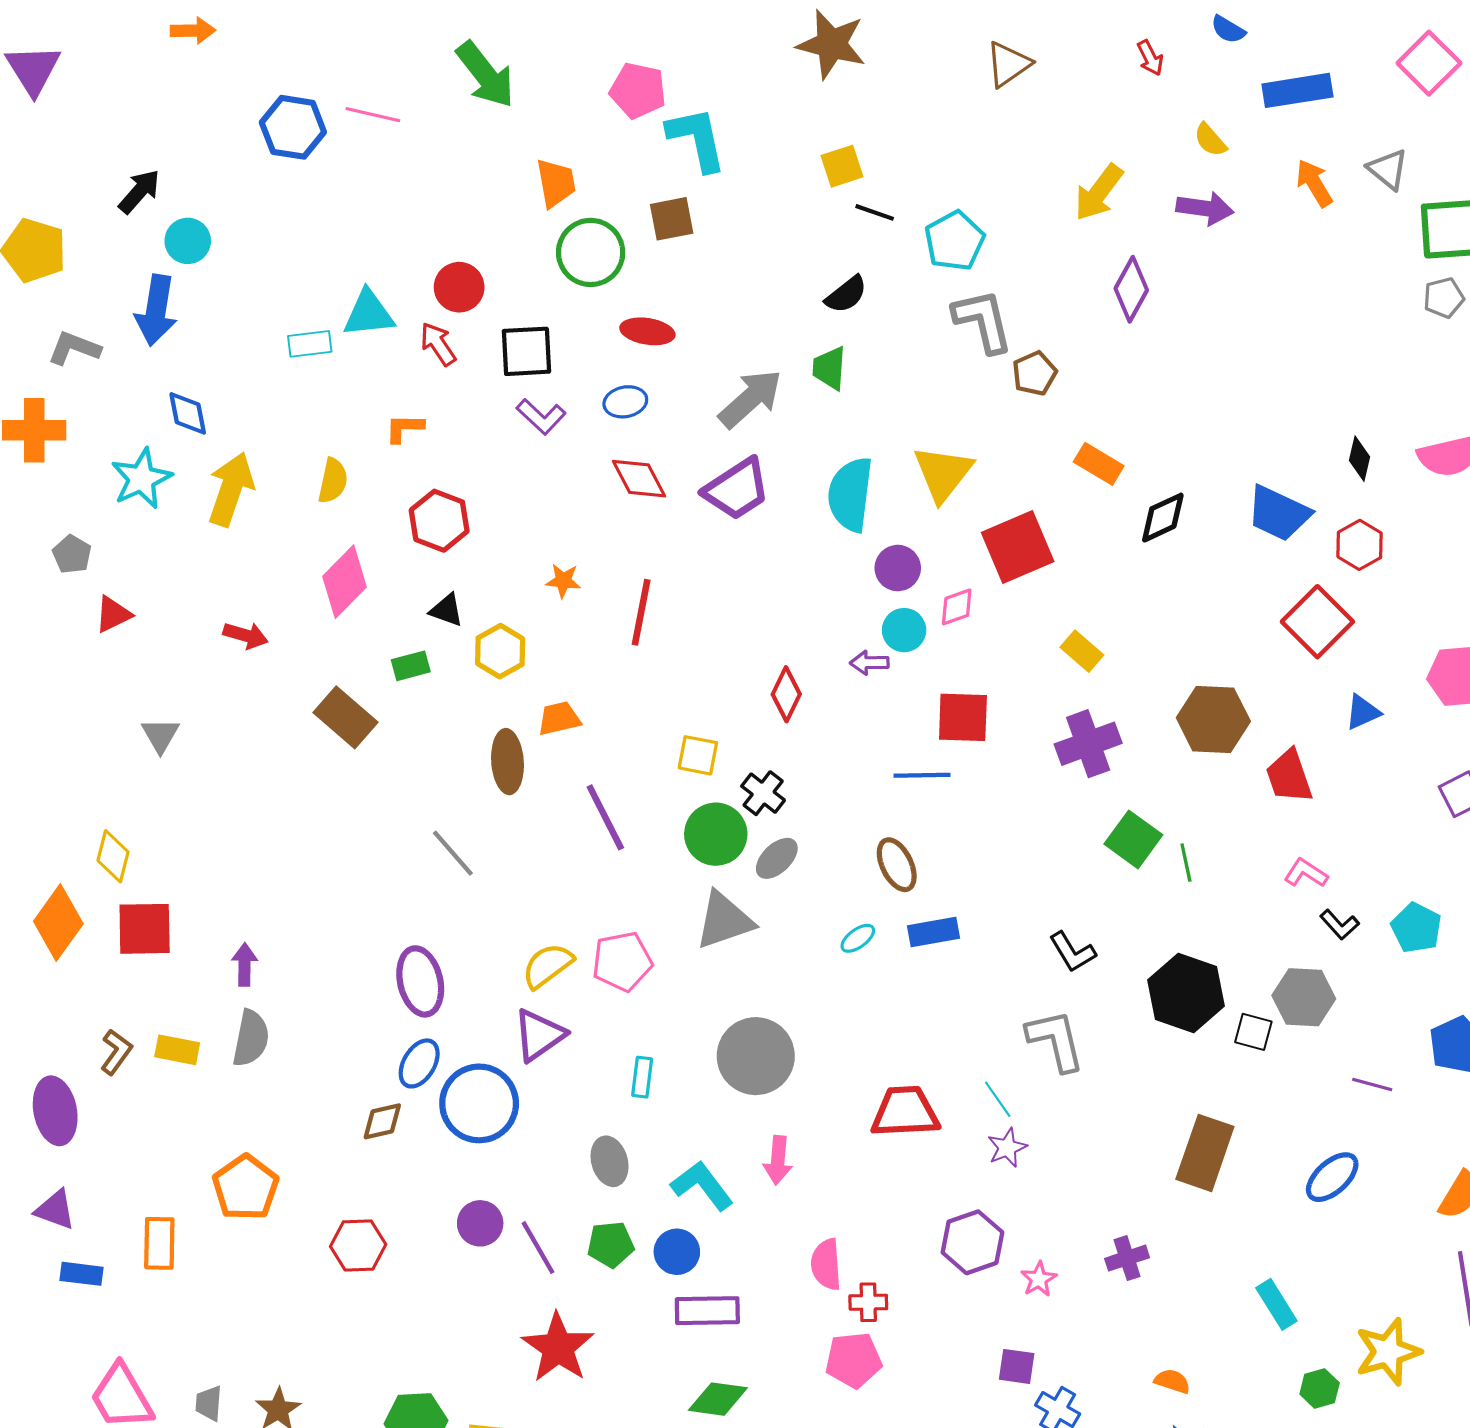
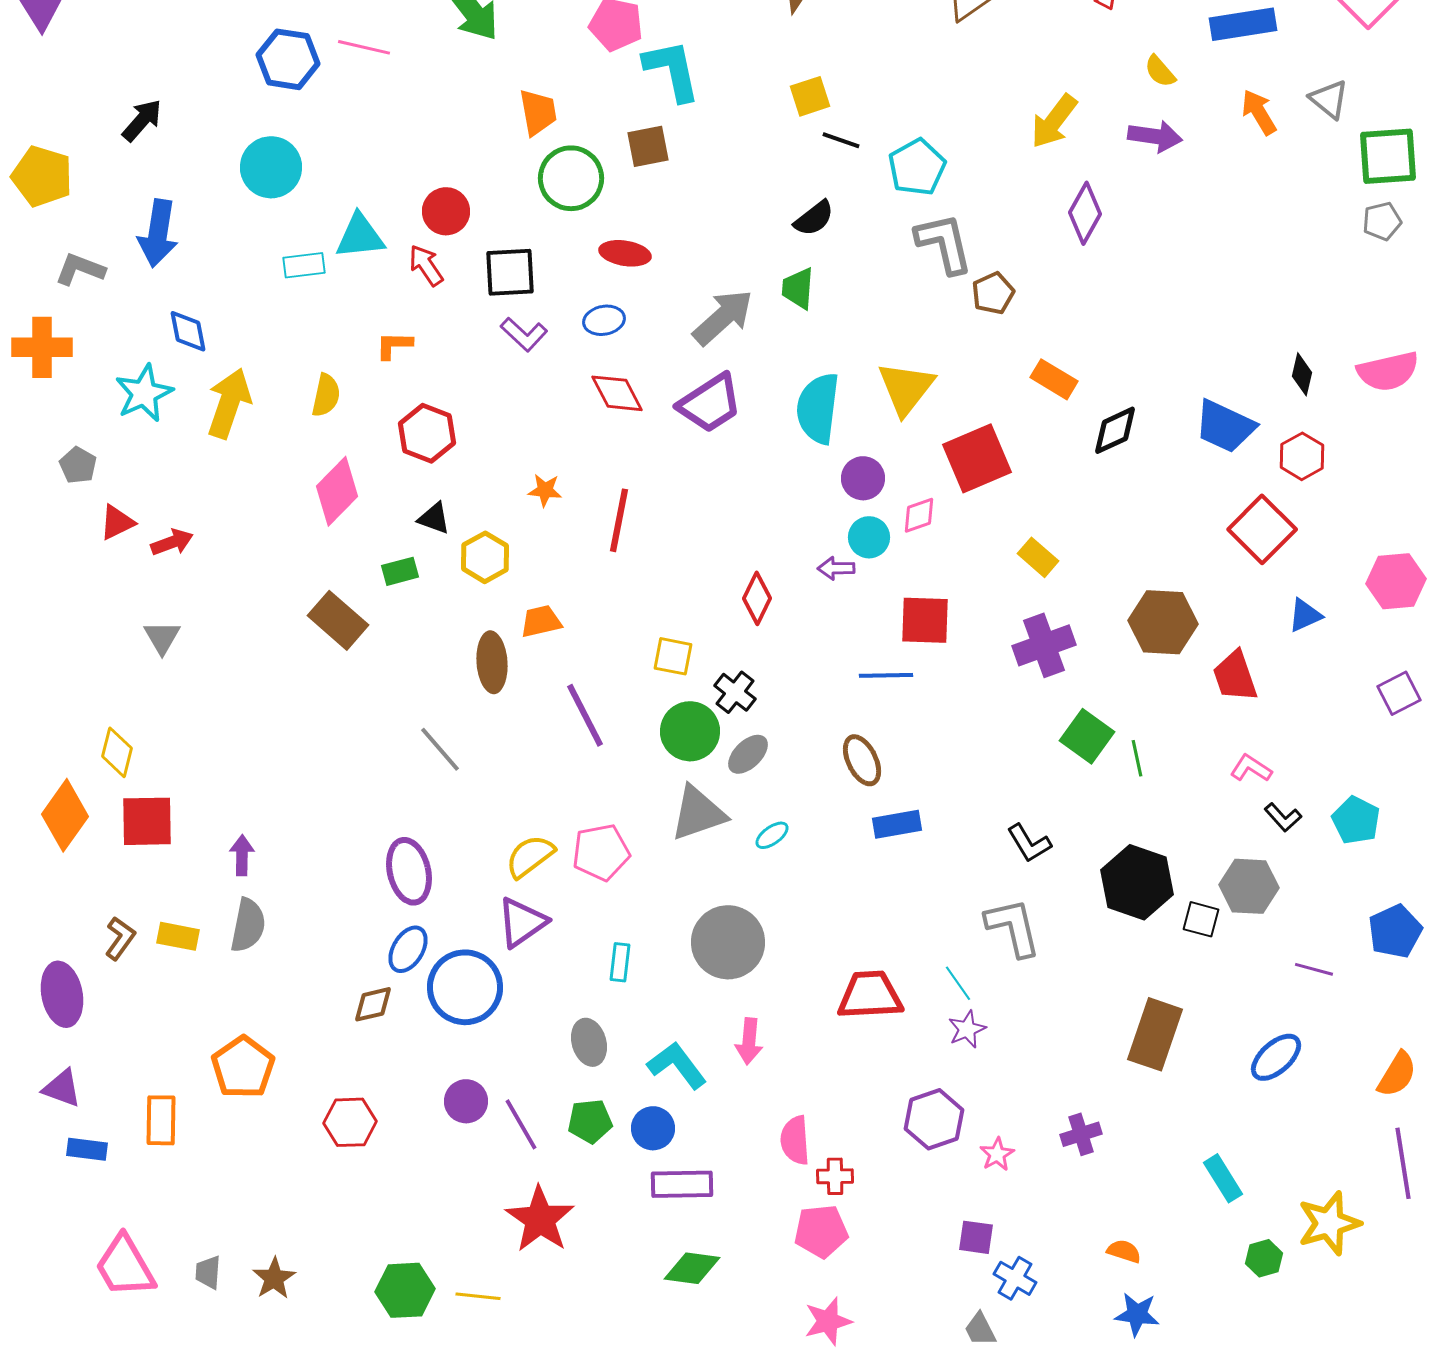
cyan circle: (188, 241) -> (271, 167), moved, size x1.4
red arrow: (246, 635) -> (172, 542), moved, turned -36
cyan ellipse: (858, 938) -> (772, 835), moved

